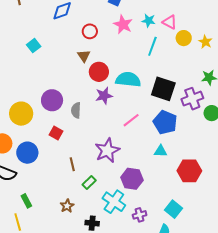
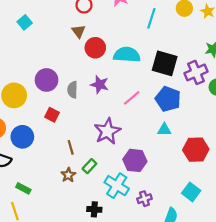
purple star: (104, 96) -> (100, 85), moved, turned 30
green rectangle: (26, 201) -> (23, 188), turned -32
brown star: (67, 206) -> (68, 175), moved
cyan square: (173, 209) -> (191, 192), moved

